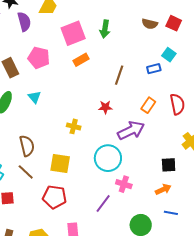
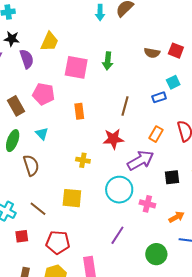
pink square: (73, 33) -> (76, 67), turned 35
cyan square: (169, 55) -> (173, 82), turned 32
orange rectangle: (81, 60) -> (79, 111), moved, turned -63
red star: (105, 107) -> (113, 139), size x1.5
brown semicircle: (27, 146) -> (31, 165), moved
black square: (169, 165) -> (172, 177), moved
pink cross: (124, 184) -> (147, 204), moved
red pentagon: (55, 197) -> (58, 242), moved

